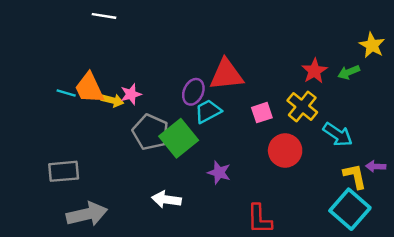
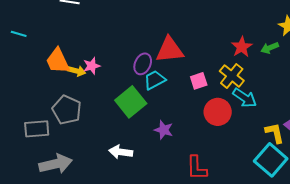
cyan line: (66, 93) -> (19, 34), moved
gray pentagon: (151, 132) -> (67, 110), moved
cyan arrow: (338, 135) -> (245, 98), moved

